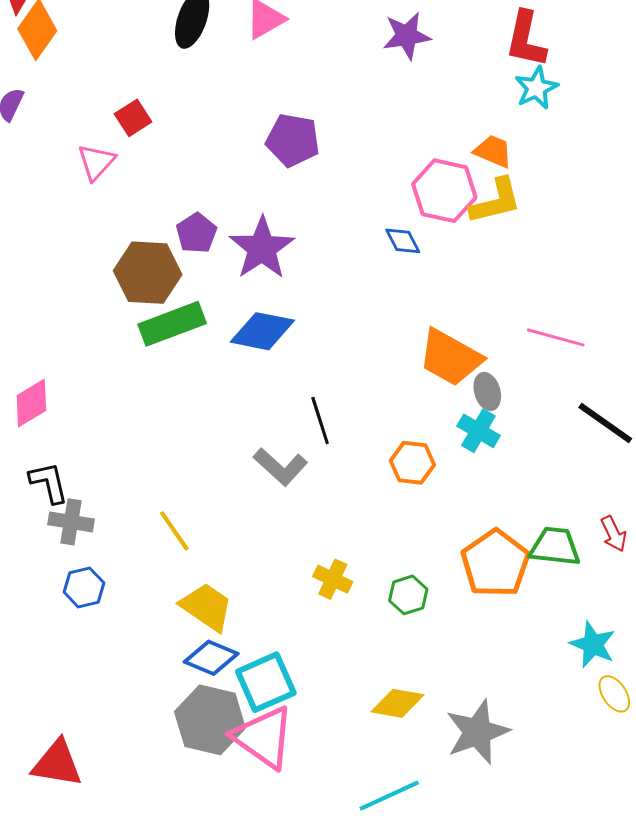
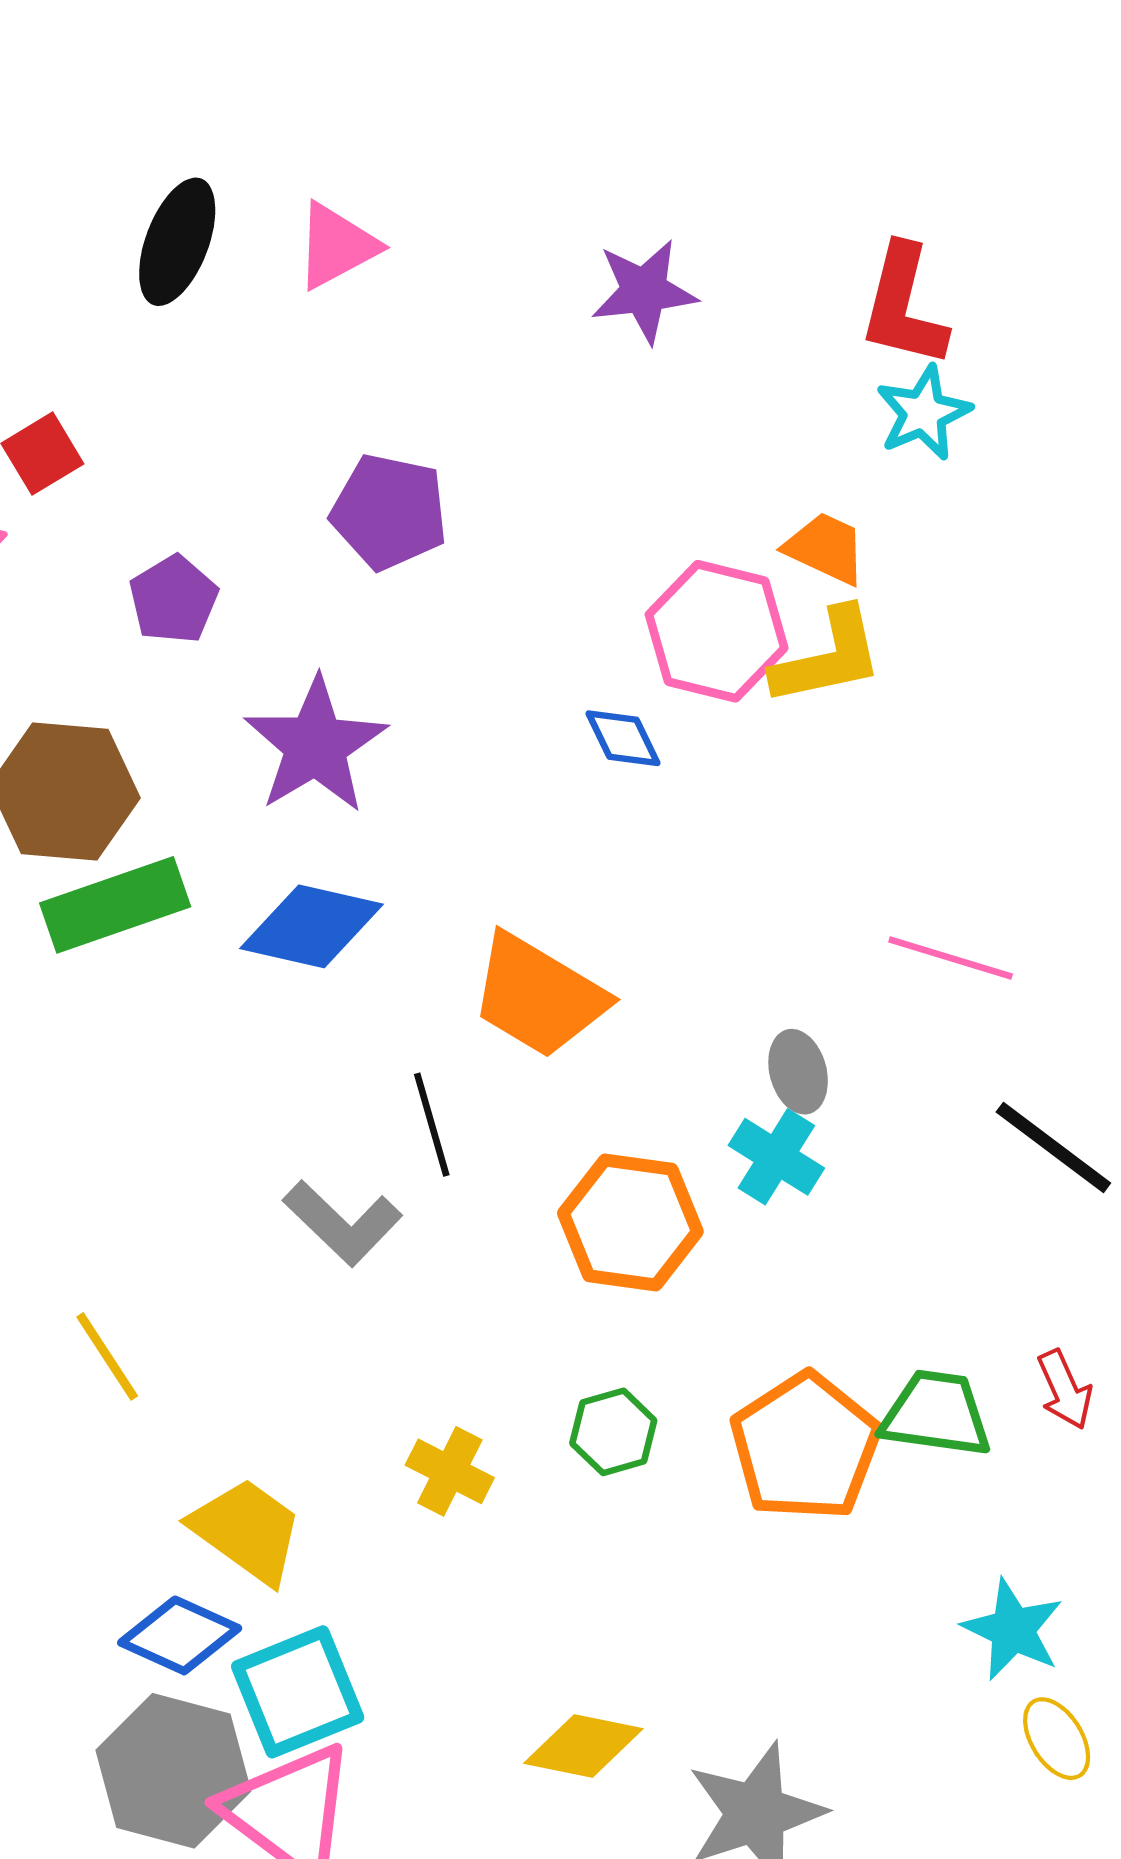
purple pentagon: (196, 233) -> (173, 599), moved
orange trapezoid: (450, 358) -> (538, 996), moved
orange hexagon: (412, 463) -> (630, 1222), size x1.4
green hexagon: (408, 595) -> (613, 1432), moved
yellow trapezoid: (207, 607) -> (247, 1531), moved

